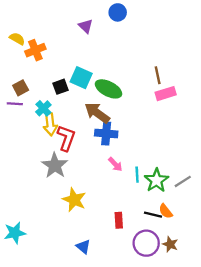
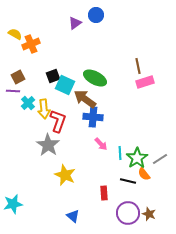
blue circle: (118, 12) -> (96, 15), moved
purple triangle: (86, 26) -> (75, 23), turned 40
cyan square: (81, 78) -> (65, 85), moved
cyan cross: (43, 108) -> (28, 103), moved
orange semicircle: (166, 211) -> (144, 174), moved
black line: (153, 215) -> (128, 181), moved

